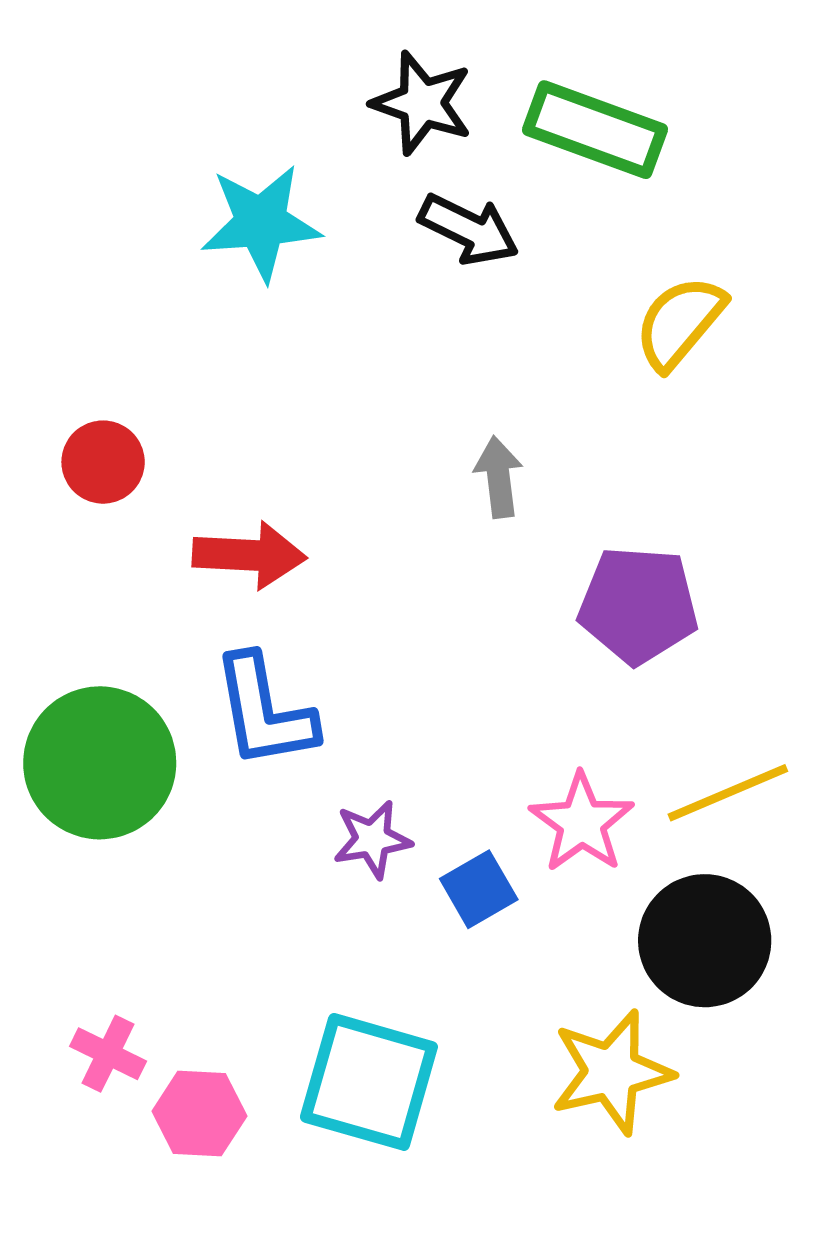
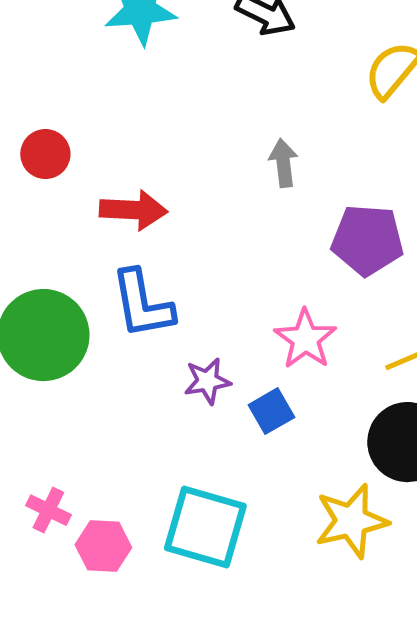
pink star: (582, 823) -> (305, 339), moved

